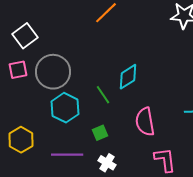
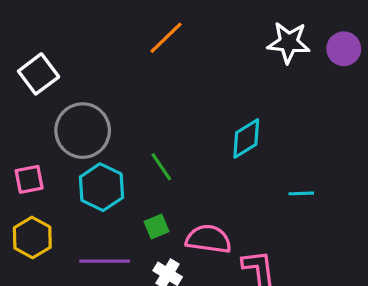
pink square: (18, 70) -> (29, 179), moved
cyan diamond: (128, 77) -> (246, 138), moved
pink semicircle: (145, 122) -> (208, 239), moved, turned 108

